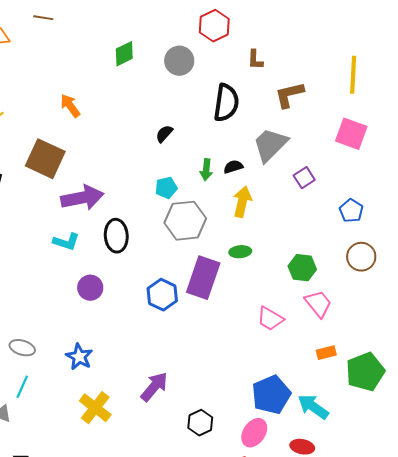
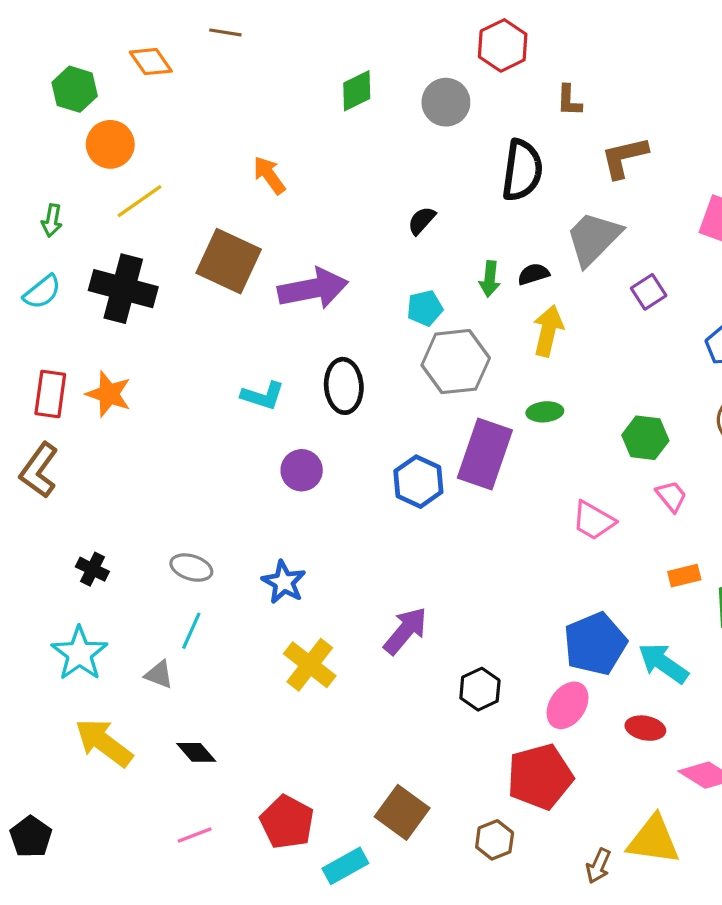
purple arrow: (82, 198) -> (313, 289), moved
pink trapezoid: (318, 304) -> (671, 496), size x0.7

